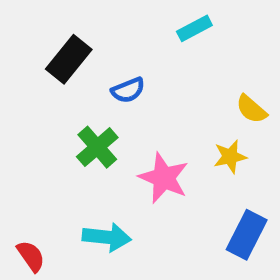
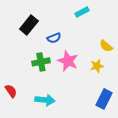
green cross: (97, 147) -> (41, 62), turned 30
pink star: (164, 178) -> (68, 61), moved
red semicircle: (31, 256) -> (11, 91), moved

